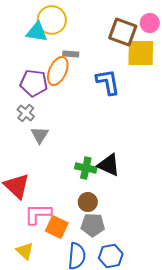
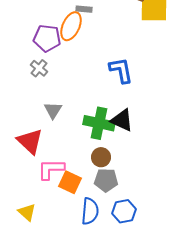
blue L-shape: (108, 82) -> (121, 70), moved
gray triangle: (40, 135) -> (53, 110), moved
green cross: (86, 168) -> (99, 123), size x1.4
yellow triangle: (25, 251) -> (27, 212), moved

